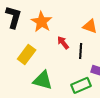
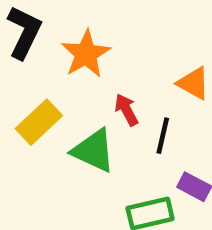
green triangle: (43, 80) -> (94, 151), moved

